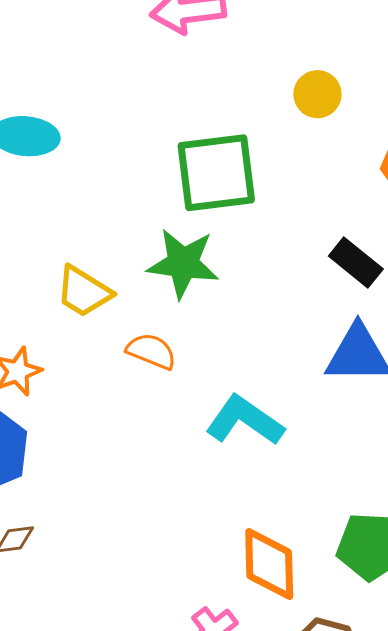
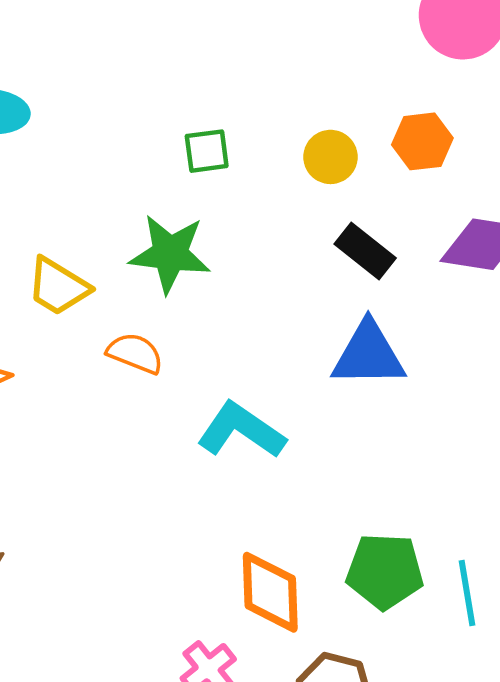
yellow circle: (317, 94) -> (330, 157), moved
green square: (216, 173) -> (207, 151), size x0.5

